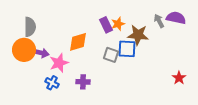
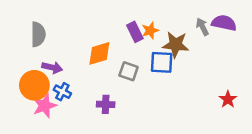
orange circle: (24, 50) -> (34, 85), moved
gray square: (111, 55) -> (129, 71), moved
pink star: (59, 63) -> (45, 106), moved
blue cross: (52, 83) -> (62, 92), moved

